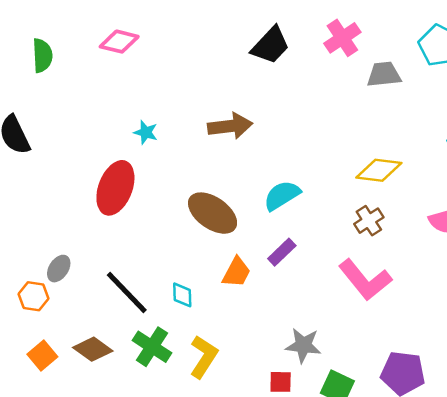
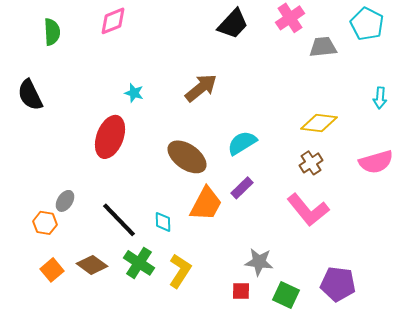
pink diamond: (119, 42) -> (113, 21), turned -36
brown arrow: (230, 126) -> (201, 88), turned -32
orange trapezoid: (236, 272) -> (206, 204), size x1.4

